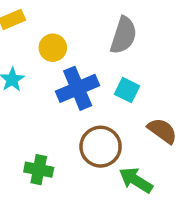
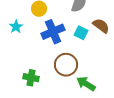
brown semicircle: (162, 131) -> (101, 26), moved

